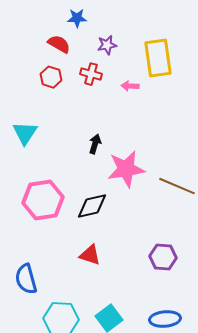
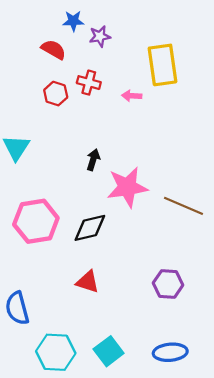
purple star: (107, 45) -> (100, 36), moved
red hexagon: (51, 77) -> (56, 94), moved

